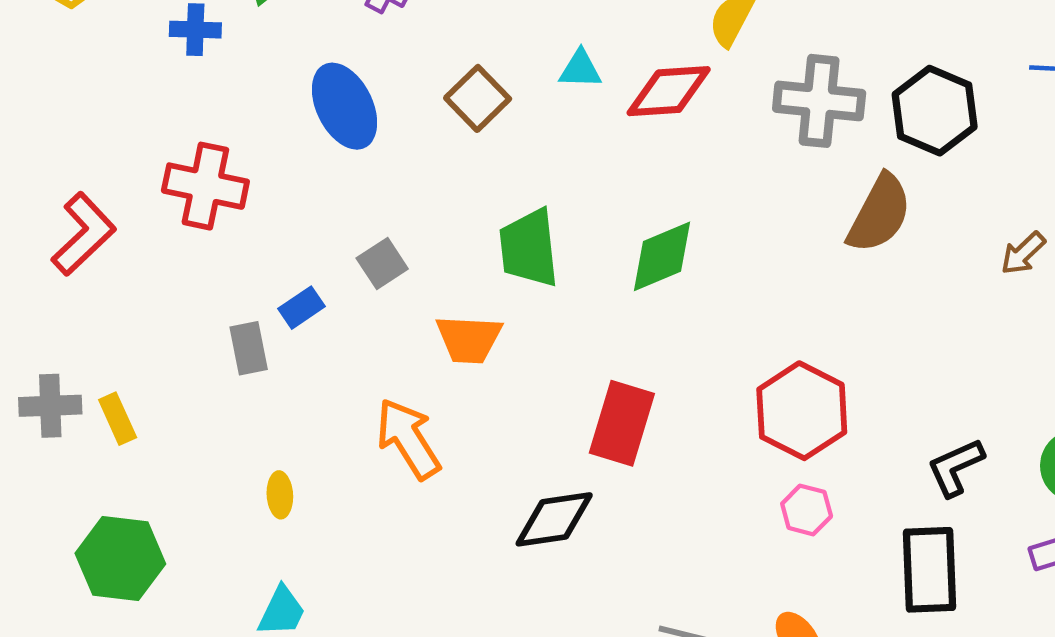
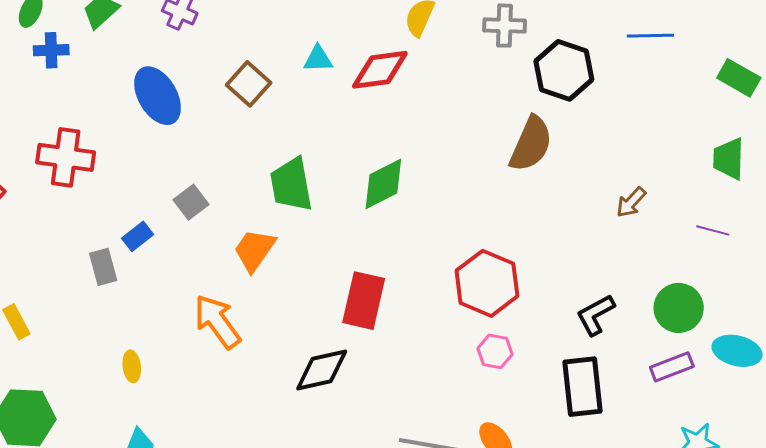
gray cross: (819, 101) -> (505, 26), moved, size x0.7
brown arrow: (1023, 253) -> (631, 202), moved
orange trapezoid: (469, 339) -> (254, 250), turned 126

